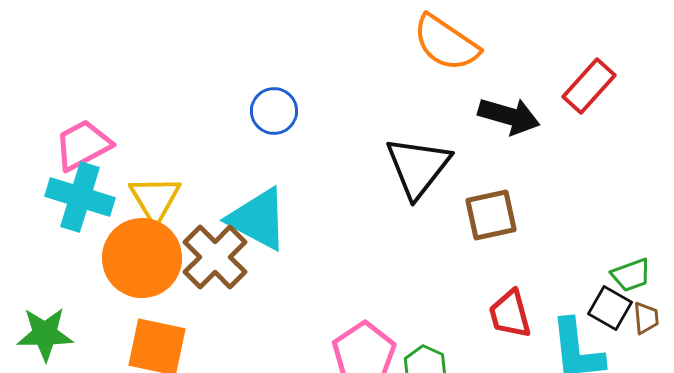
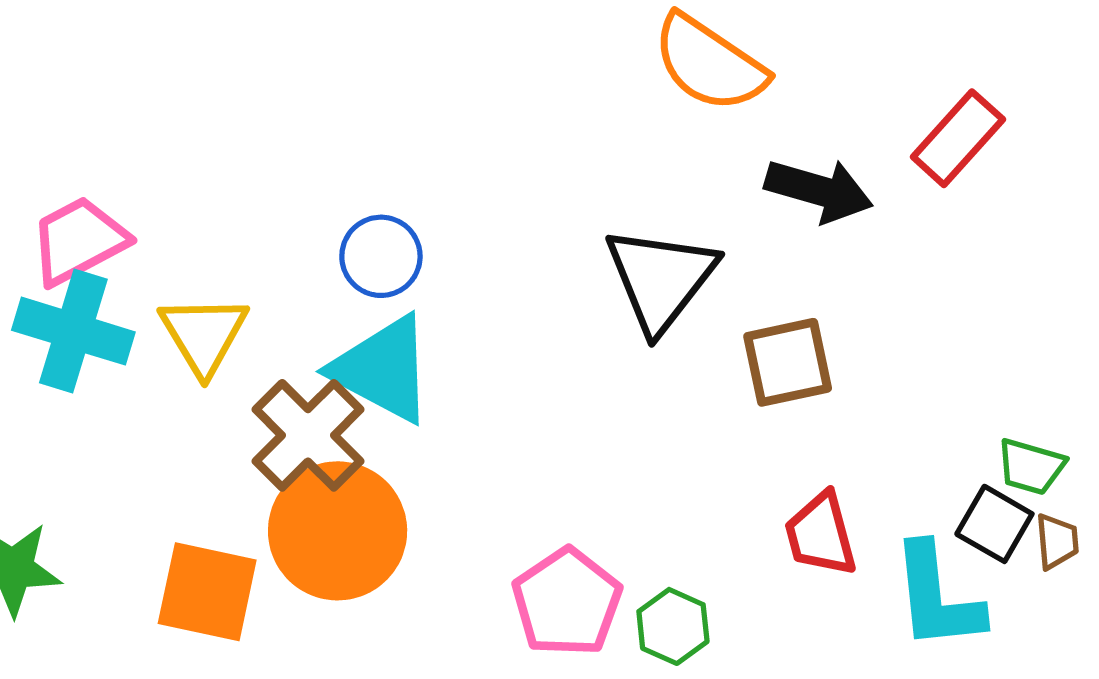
blue circle: (274, 111) -> (381, 256), moved
orange circle: (142, 258) -> (338, 531), moved
green trapezoid: (631, 275) -> (1031, 467), turned 36

